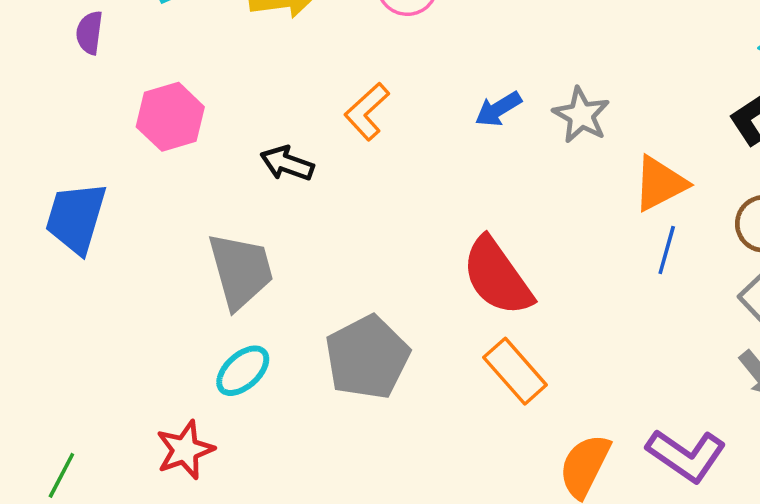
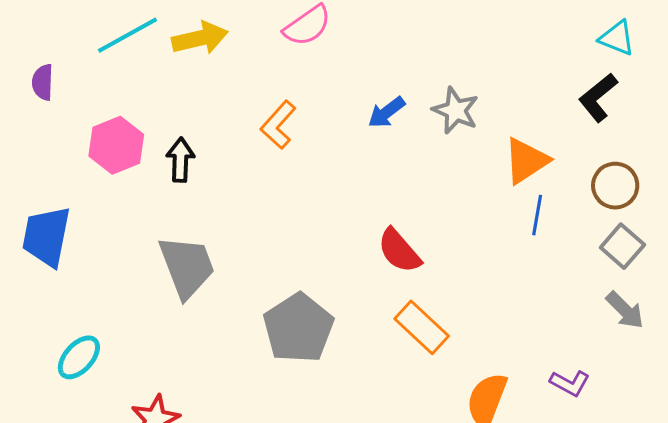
black arrow: (287, 163) -> (180, 160), moved, turned 78
red semicircle: (497, 277) -> (399, 251), size x0.7
cyan ellipse: (243, 371) -> (79, 357), moved
purple L-shape: (686, 455) -> (570, 383), size x0.6

